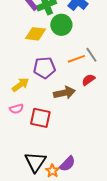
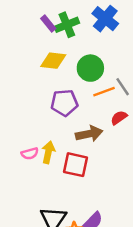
green circle: (61, 25) -> (90, 68), moved
yellow arrow: (20, 85) -> (48, 152), moved, turned -42
red square: (40, 118) -> (76, 165), moved

